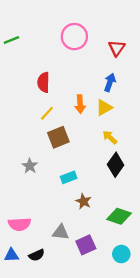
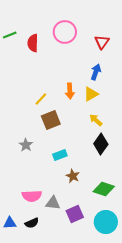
red semicircle: (43, 82) -> (33, 43), moved
pink semicircle: (19, 224) -> (32, 196), moved
cyan circle: (121, 254) -> (106, 222), size x1.5

